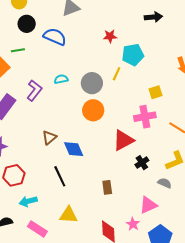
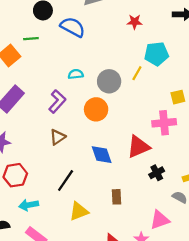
red star: (110, 36) -> (135, 22), moved
purple L-shape: (34, 90) -> (57, 101), moved
orange circle: (93, 110) -> (96, 109), moved
blue diamond: (74, 149) -> (102, 155), moved
black line: (60, 176) -> (66, 180), turned 55
yellow triangle: (68, 215) -> (79, 211), moved, turned -30

